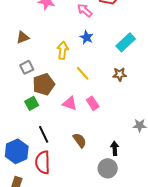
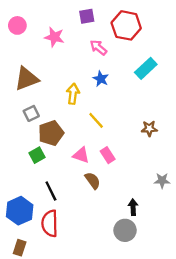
brown triangle: (23, 37) -> (27, 79), size x1.6
cyan rectangle: (126, 42) -> (146, 68), moved
brown star: (120, 74) -> (149, 128), moved
brown semicircle: (80, 140) -> (93, 181), moved

